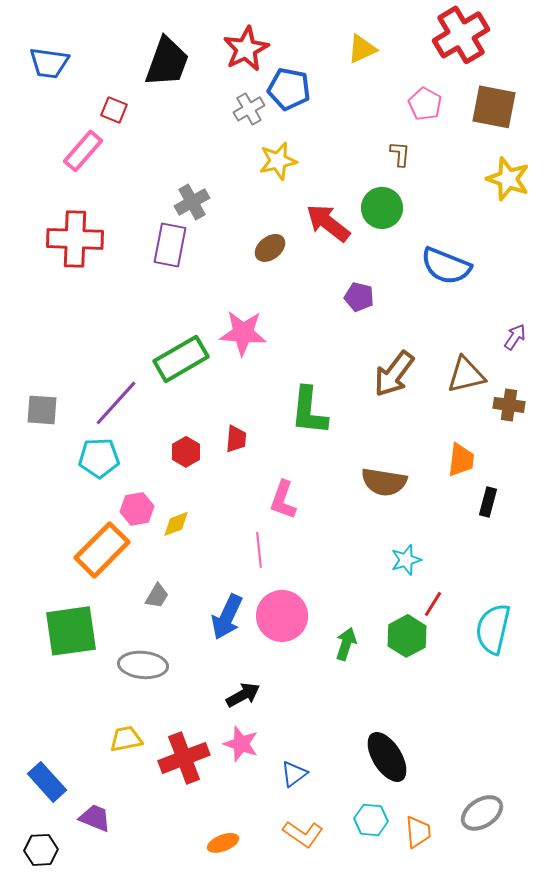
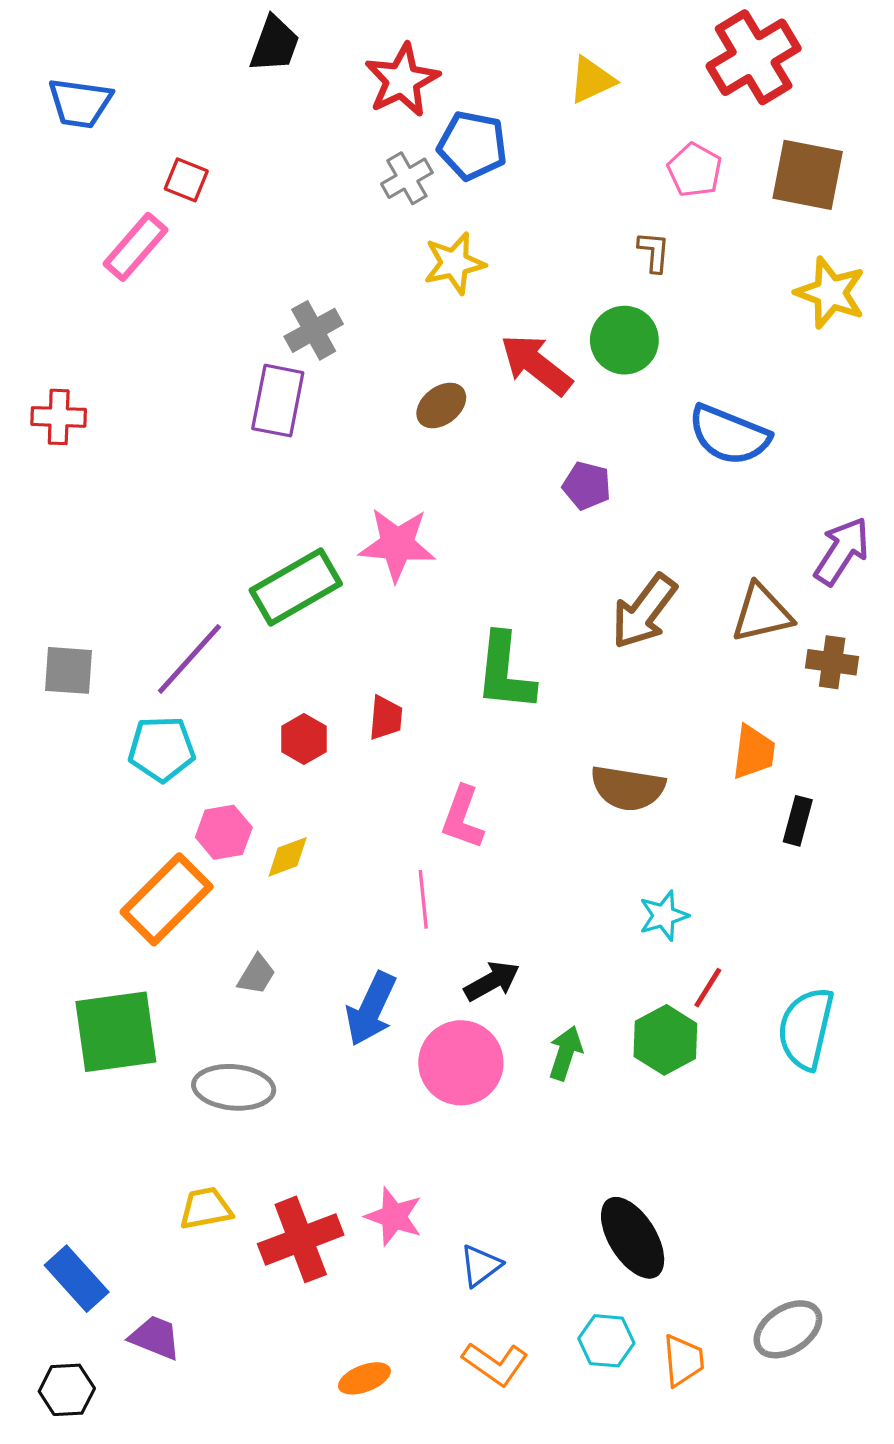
black trapezoid: (167, 62) -> (274, 44), moved, size x0.7
red cross: (75, 239) -> (59, 417), moved, size x0.6
purple arrow: (515, 337) -> (842, 551), size x1.6
pink circle: (282, 616) -> (461, 1063), moved
black arrow: (243, 695) -> (492, 981), moved

